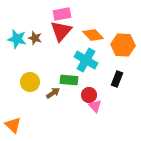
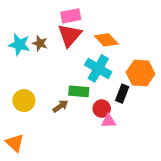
orange hexagon: (123, 45) -> (141, 73), moved
black rectangle: (117, 79) -> (122, 94), moved
yellow circle: (30, 82) -> (24, 101), moved
pink triangle: (95, 106) -> (109, 121), turned -48

